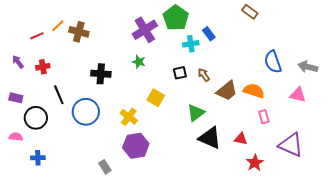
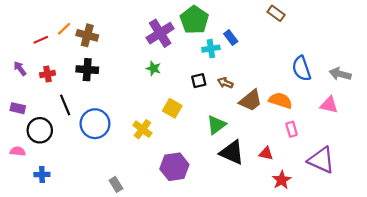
black cross: (101, 74) -> (87, 70), moved
brown arrow: (204, 75) -> (225, 83), turned -32
purple hexagon: (136, 146) -> (174, 167), moved

